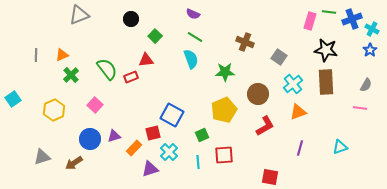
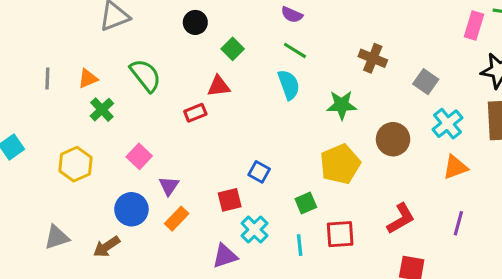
green semicircle: (107, 69) -> (145, 75), moved
blue square: (172, 115) -> (259, 172), size x0.6
red L-shape: (265, 126) -> (401, 219), moved
purple triangle: (114, 136) -> (169, 186), moved, turned -40
orange rectangle: (134, 148) -> (177, 219), moved

